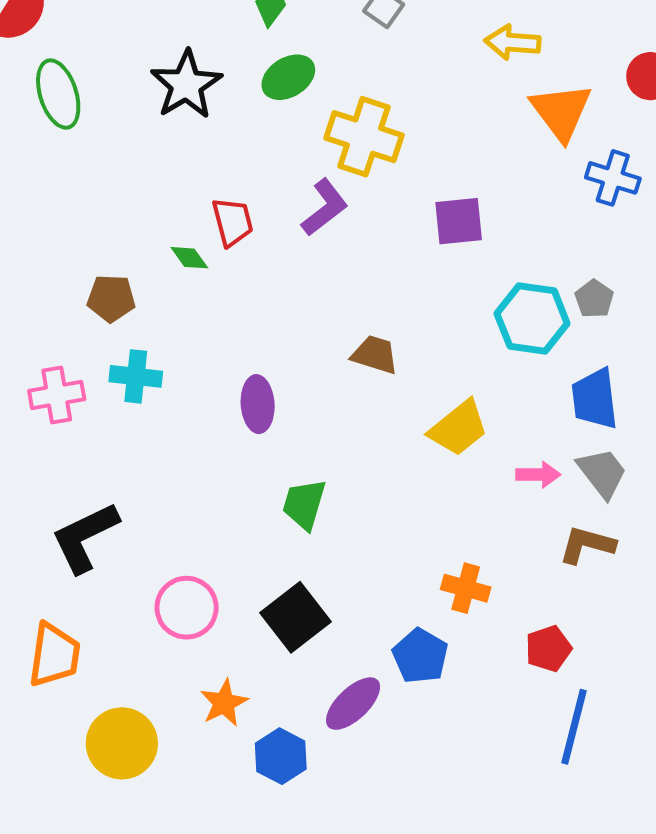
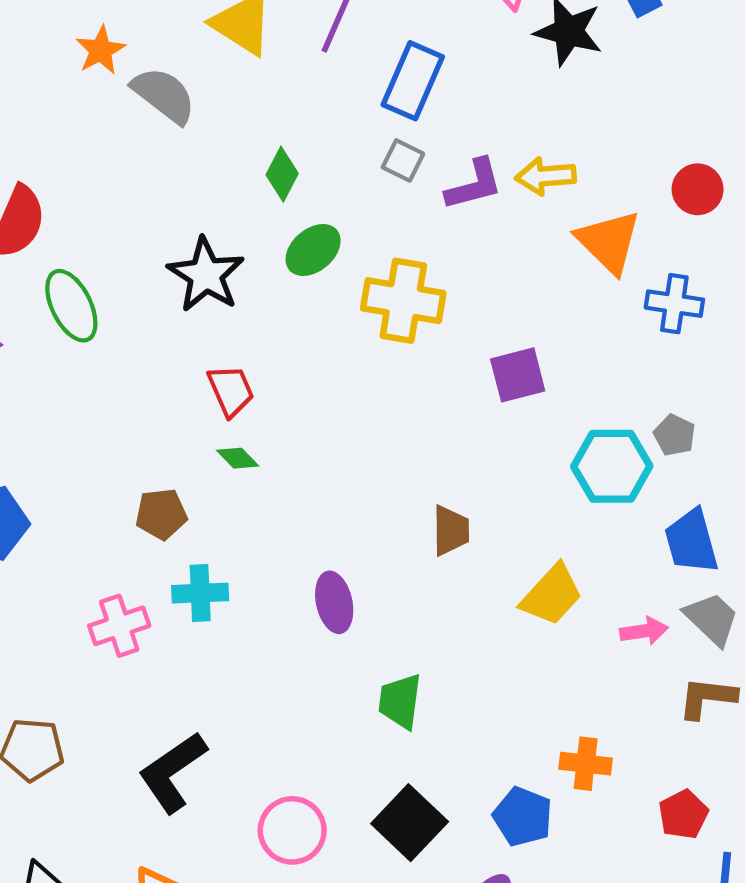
purple L-shape: (325, 207) -> (474, 185), moved, turned 32
red trapezoid: (233, 222) -> (231, 391), moved
brown trapezoid: (375, 355) -> (451, 531), turned 81
blue pentagon: (420, 656) -> (523, 817), moved

